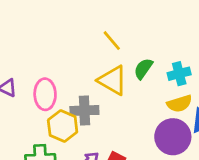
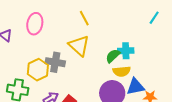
green semicircle: (143, 69) -> (113, 56), moved
pink ellipse: (45, 94) -> (35, 24), moved

